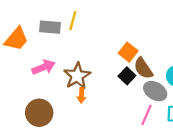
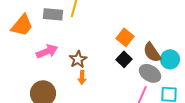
brown semicircle: (143, 68) -> (152, 52), moved
brown star: (77, 76) -> (78, 59), size x0.7

